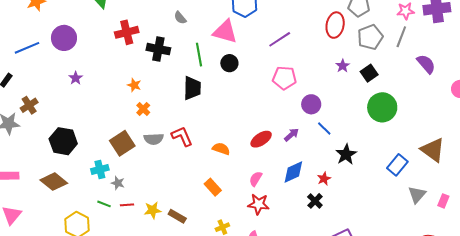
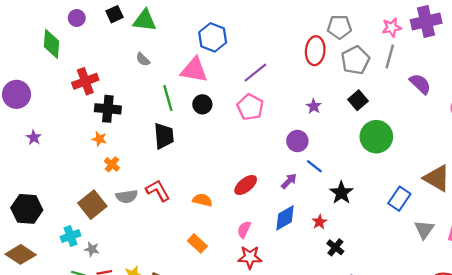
black cross: (158, 49) -> (108, 109), moved
purple star: (343, 66) -> (314, 106), moved
pink pentagon: (284, 78) -> (250, 107), moved, turned 30
purple arrow: (292, 135) -> (289, 181), moved
black cross: (315, 201) -> (335, 247), moved

